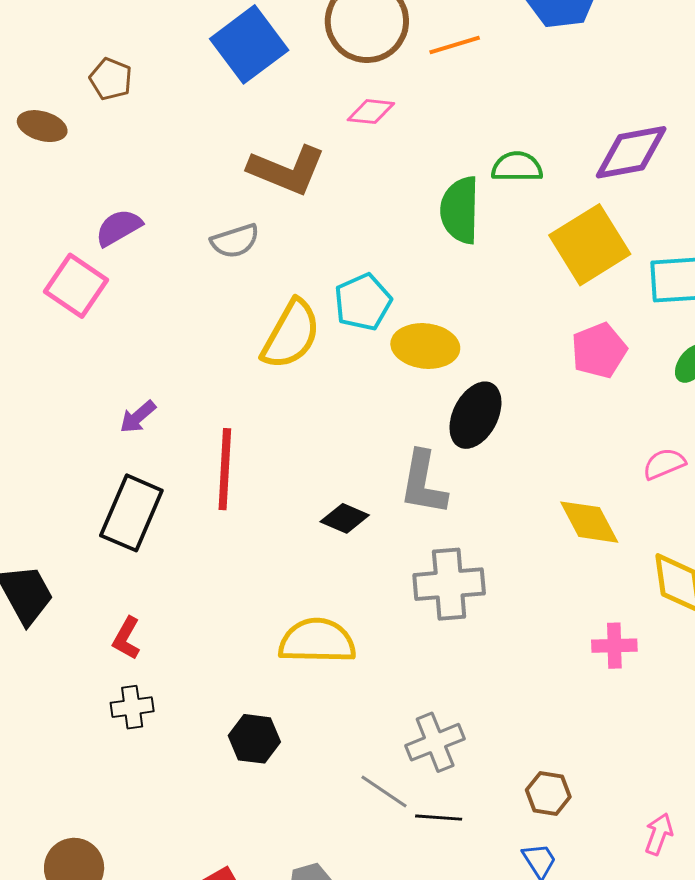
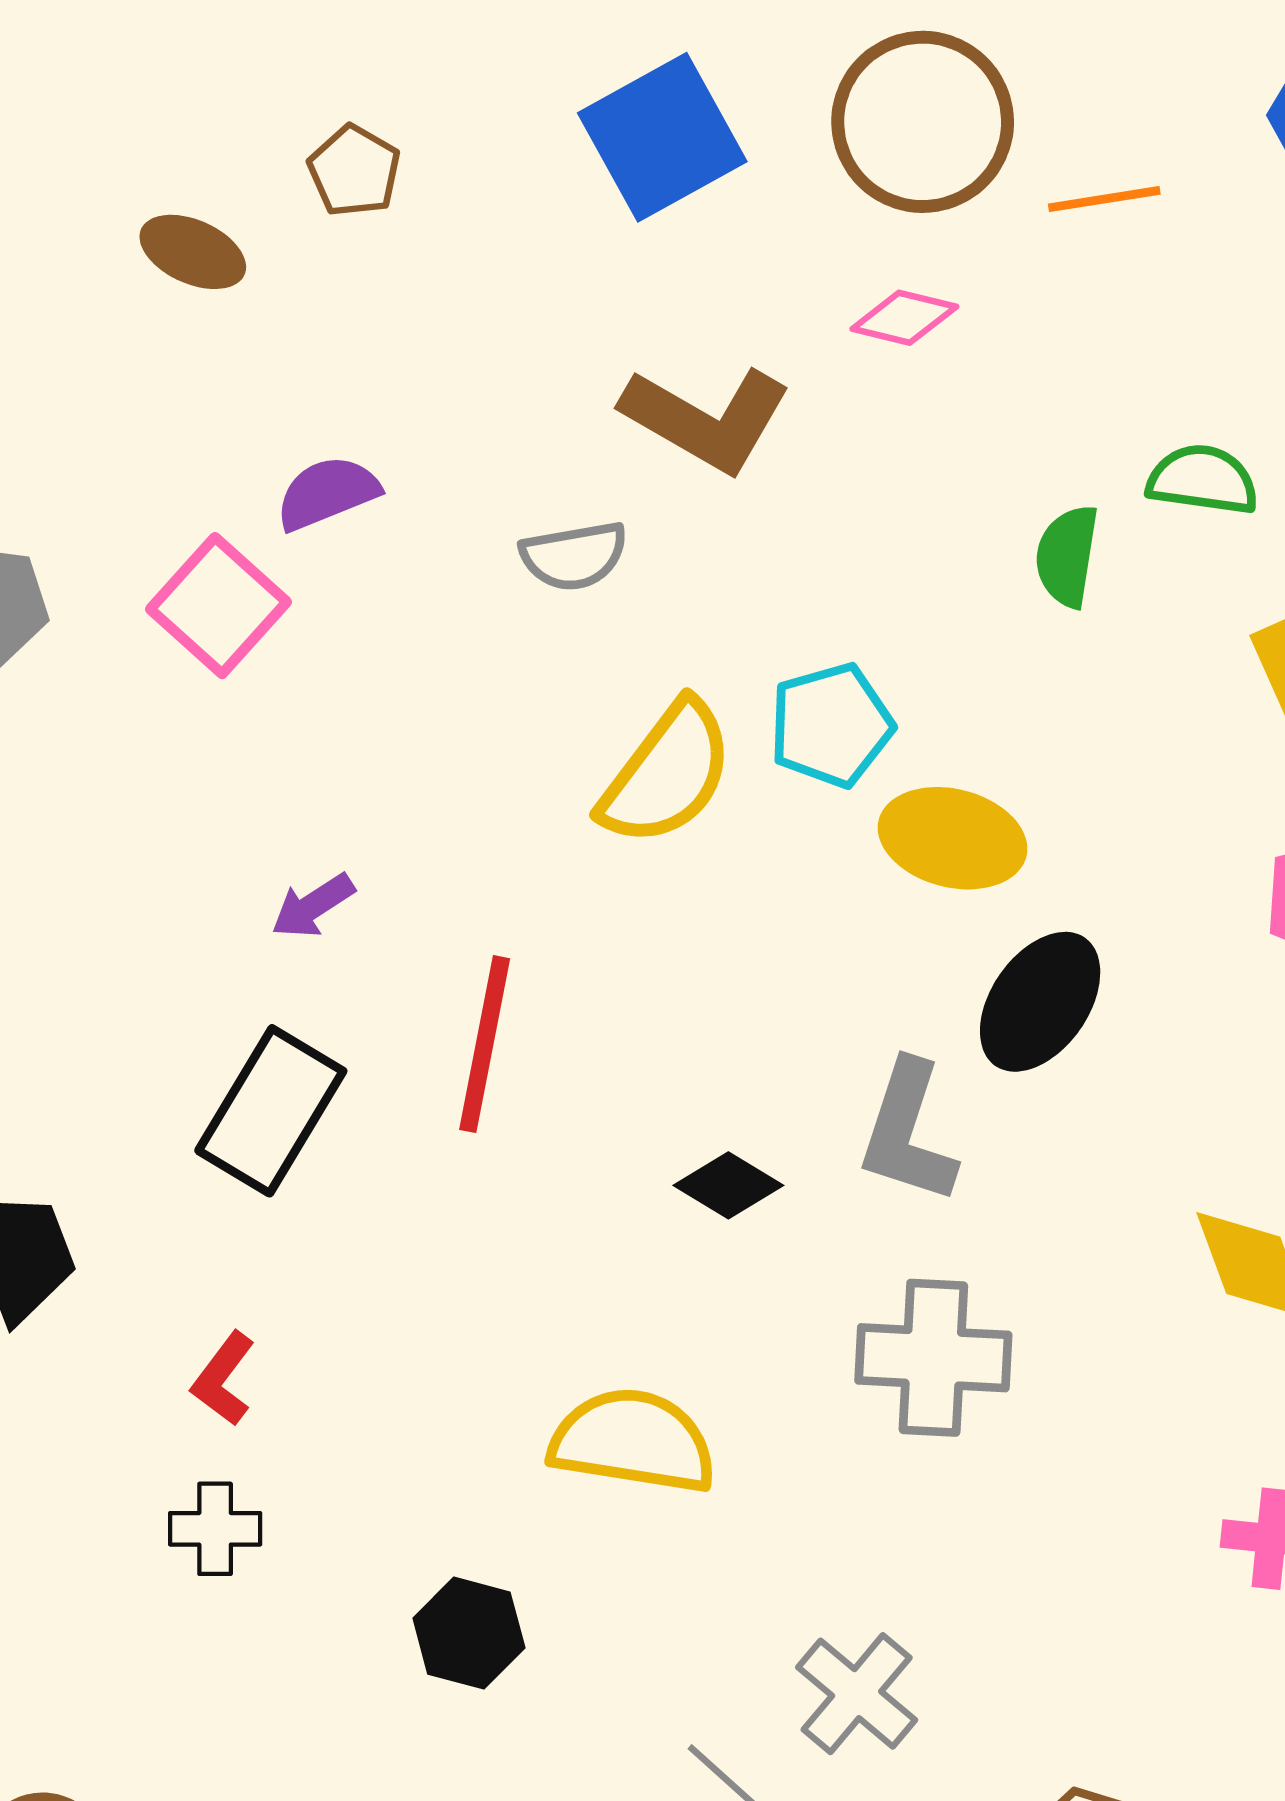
green semicircle: (460, 210) -> (1067, 556), size x0.7
gray cross: (435, 742) -> (857, 1694), turned -36

